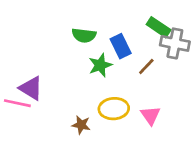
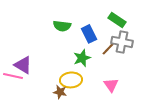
gray cross: (175, 43) -> (122, 42), moved
green star: (100, 65) -> (82, 58), moved
yellow ellipse: (114, 109) -> (71, 80), moved

